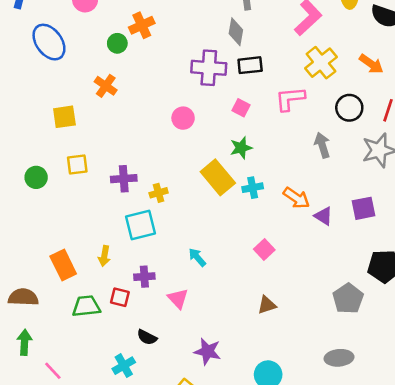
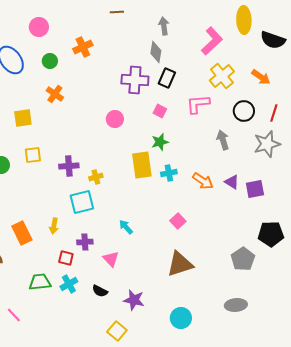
green circle: (117, 43) -> (50, 61), moved
black rectangle: (250, 65) -> (167, 78), turned -60
yellow rectangle: (218, 177) -> (142, 165), turned 32
purple triangle: (324, 216) -> (232, 182), moved
brown triangle: (267, 305) -> (180, 264), size x1.8
green trapezoid: (86, 306) -> (40, 282), moved
black semicircle: (147, 337) -> (100, 291), moved
cyan cross: (124, 366) -> (69, 284), moved

